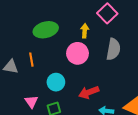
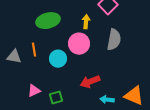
cyan circle: (56, 82) -> (58, 59), moved
pink triangle: (31, 102) -> (34, 91), turned 40

